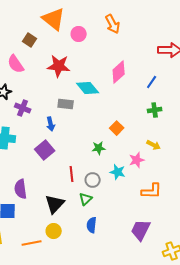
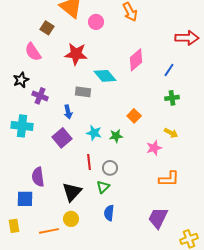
cyan star: (118, 172) -> (94, 133), moved

